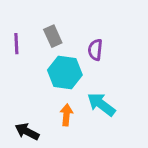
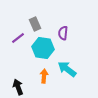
purple line: (16, 44) -> (18, 38), moved, turned 56
black arrow: (27, 132) -> (18, 87), turned 42

